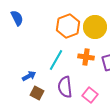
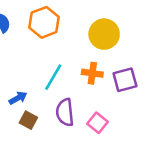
orange hexagon: (68, 26) -> (44, 22), moved

